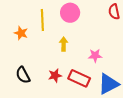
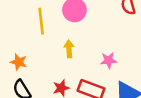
orange star: (21, 33) -> (19, 62), moved

